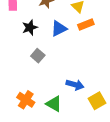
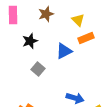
blue triangle: (59, 29) -> (64, 51), moved

